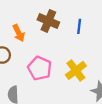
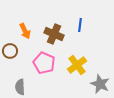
brown cross: (48, 21) -> (54, 34), moved

